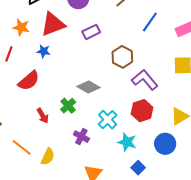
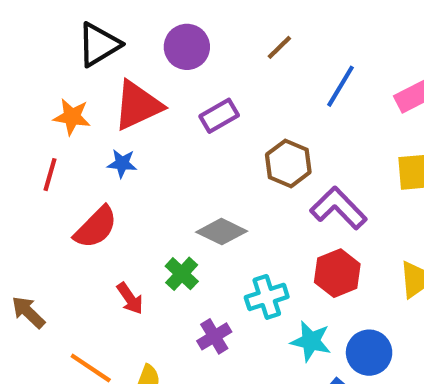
cyan cross: (108, 120) -> (267, 297), turned 30
purple cross: (81, 137) -> (214, 336), turned 35
blue circle: (165, 144) -> (369, 353), moved

